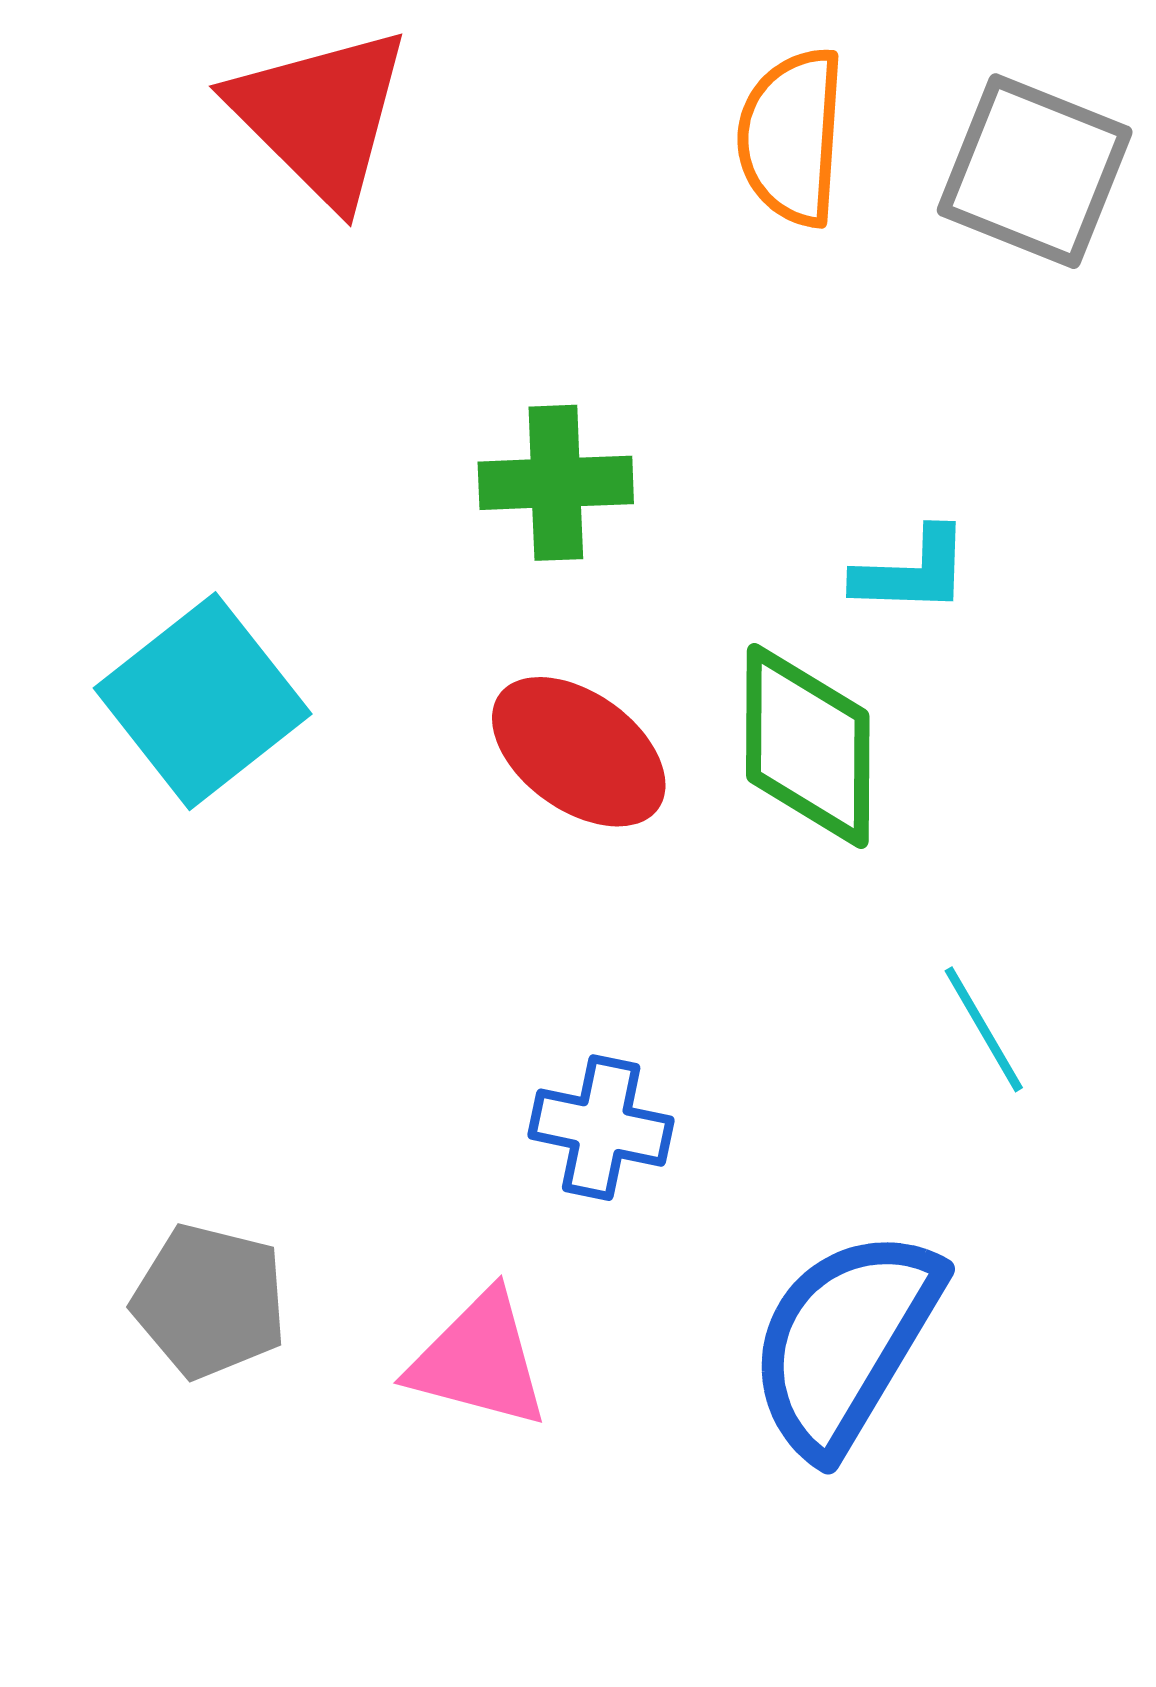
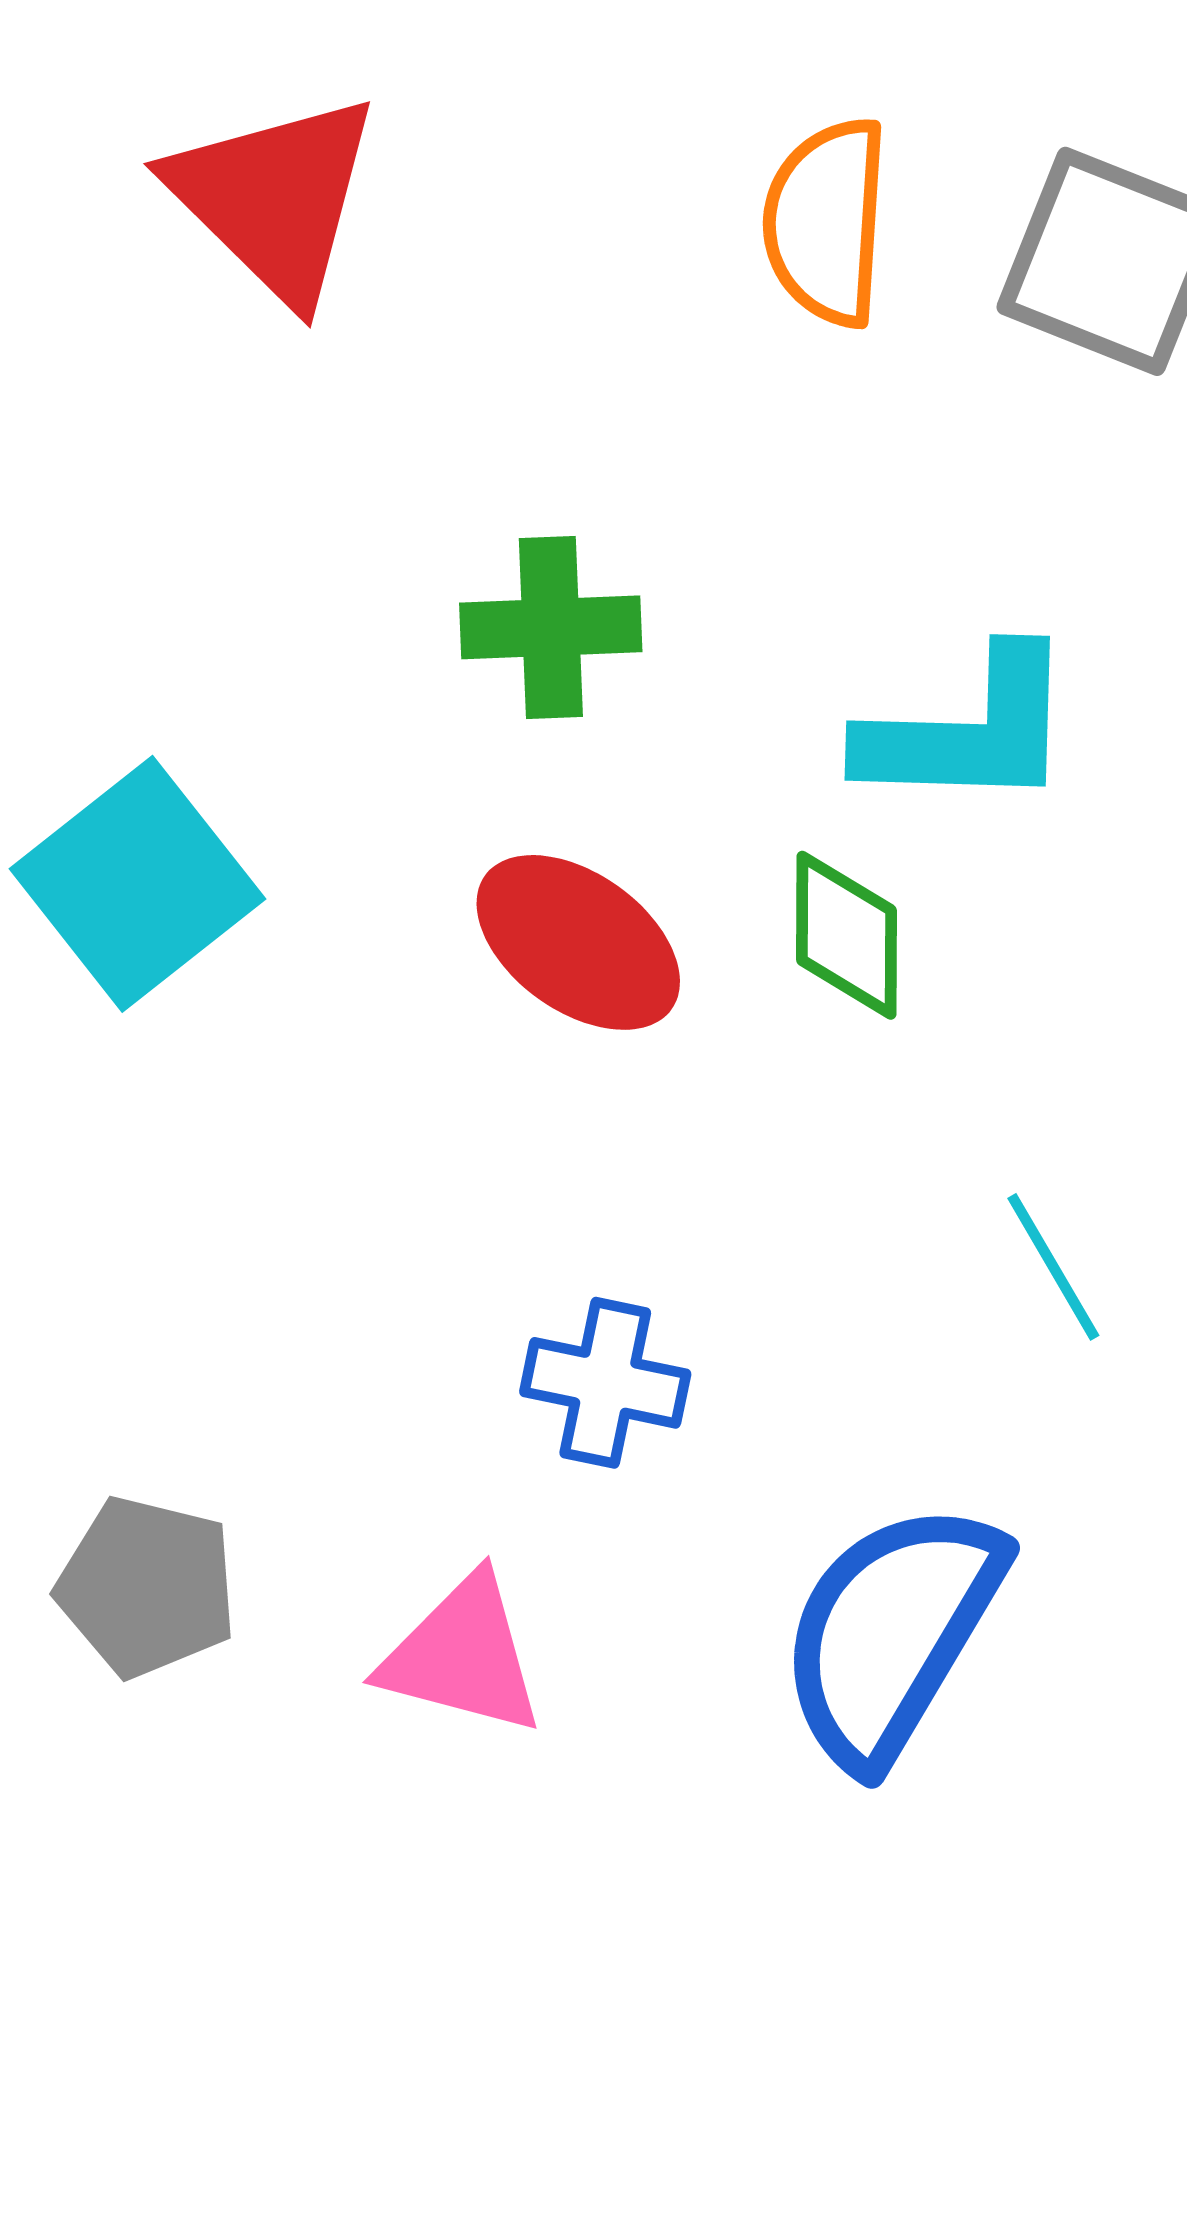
cyan L-shape: (912, 572) -> (968, 731), size x1.6
green diamond: (808, 746) -> (847, 935), size x0.7

